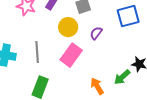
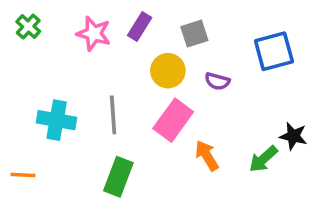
purple semicircle: (96, 33) -> (217, 81), turned -112
orange arrow: (97, 86) -> (207, 155), moved

